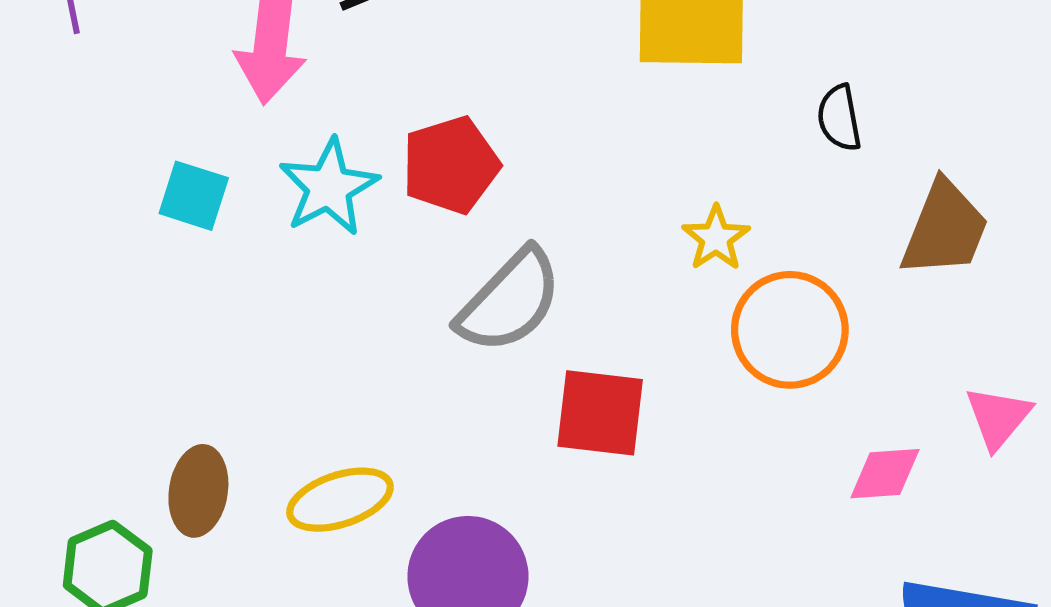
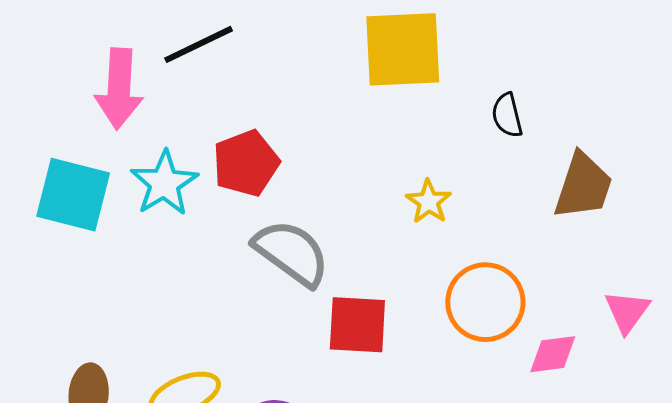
cyan square: (194, 196) -> (73, 195), size x1.6
gray semicircle: (510, 301) -> (292, 253), turned -94
orange circle: (790, 330) -> (485, 302), moved

